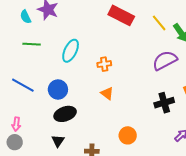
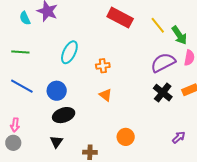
green line: (32, 44) -> (20, 52), moved
black cross: (164, 103) -> (163, 93), moved, turned -36

